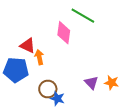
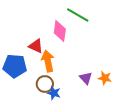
red triangle: (28, 45) -> (36, 46), moved
orange arrow: (39, 57) -> (48, 61), moved, size x1.5

